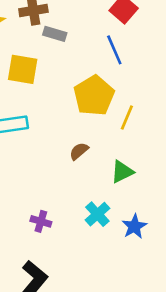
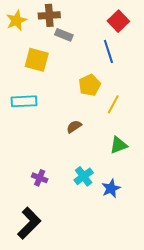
yellow pentagon: (94, 96) -> (90, 85), size x0.7
green triangle: (122, 172) -> (119, 145), moved

